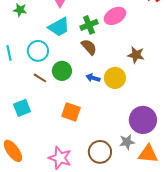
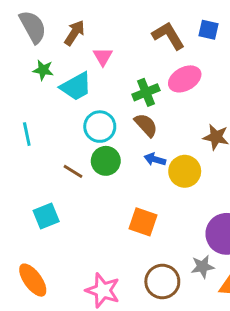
cyan trapezoid: (59, 27) -> (76, 86), moved
cyan circle: (38, 51) -> (100, 127), moved
blue arrow: (93, 78) -> (155, 159), moved
orange square: (71, 112) -> (143, 222), moved

